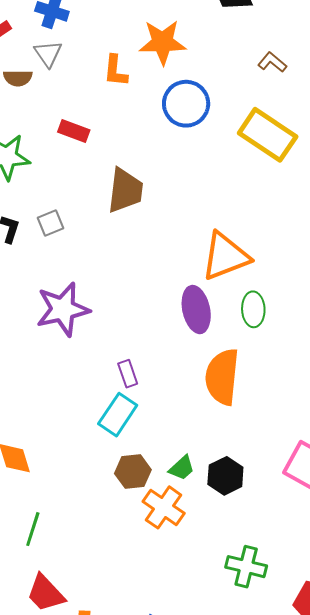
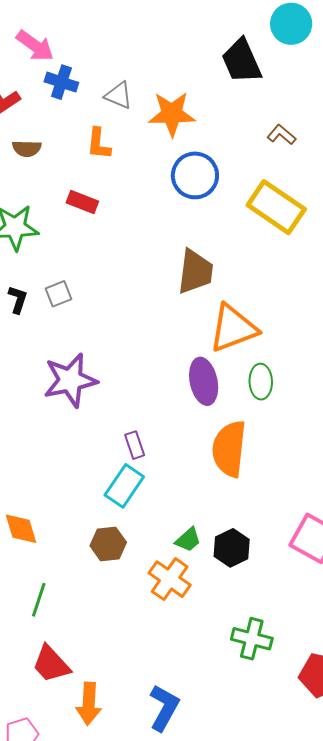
gray triangle: (48, 54) -> (118, 95), moved, turned -32
orange L-shape: (115, 71) -> (99, 144), moved
brown trapezoid: (125, 190) -> (195, 272), moved
brown hexagon: (133, 472) -> (108, 544), moved

